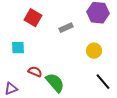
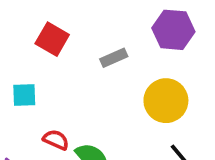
yellow circle: (94, 51) -> (166, 101), size x1.5

